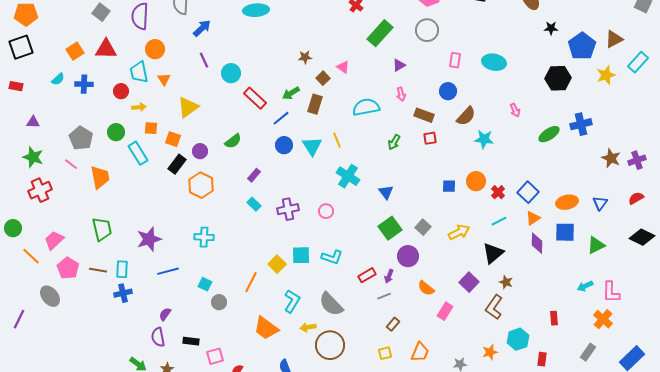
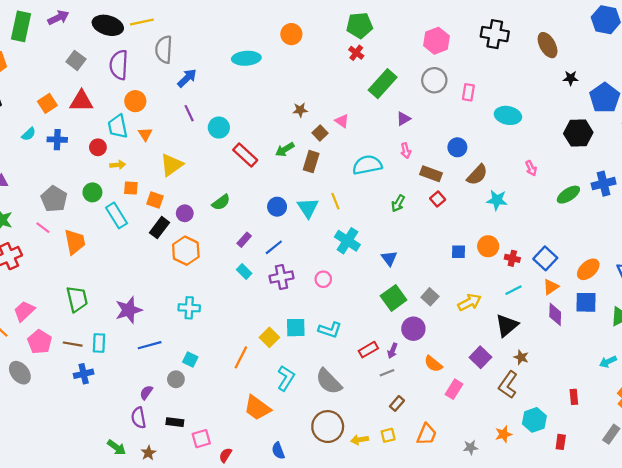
pink rectangle: (455, 60) -> (468, 92), moved
blue line: (281, 118) -> (274, 247), moved
red square: (430, 138) -> (438, 199), turned -32
red cross: (498, 192) -> (512, 258), turned -32
orange ellipse: (567, 202) -> (588, 269), turned -30
blue cross: (123, 293) -> (84, 374), moved
gray circle: (219, 302) -> (176, 379), moved
yellow arrow: (308, 327) -> (360, 440), moved

